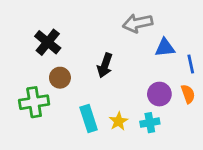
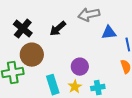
black arrow: (105, 65) -> (58, 29), moved, turned 30
brown circle: (60, 78) -> (32, 55), size x1.5
purple circle: (159, 94) -> (80, 67), moved

